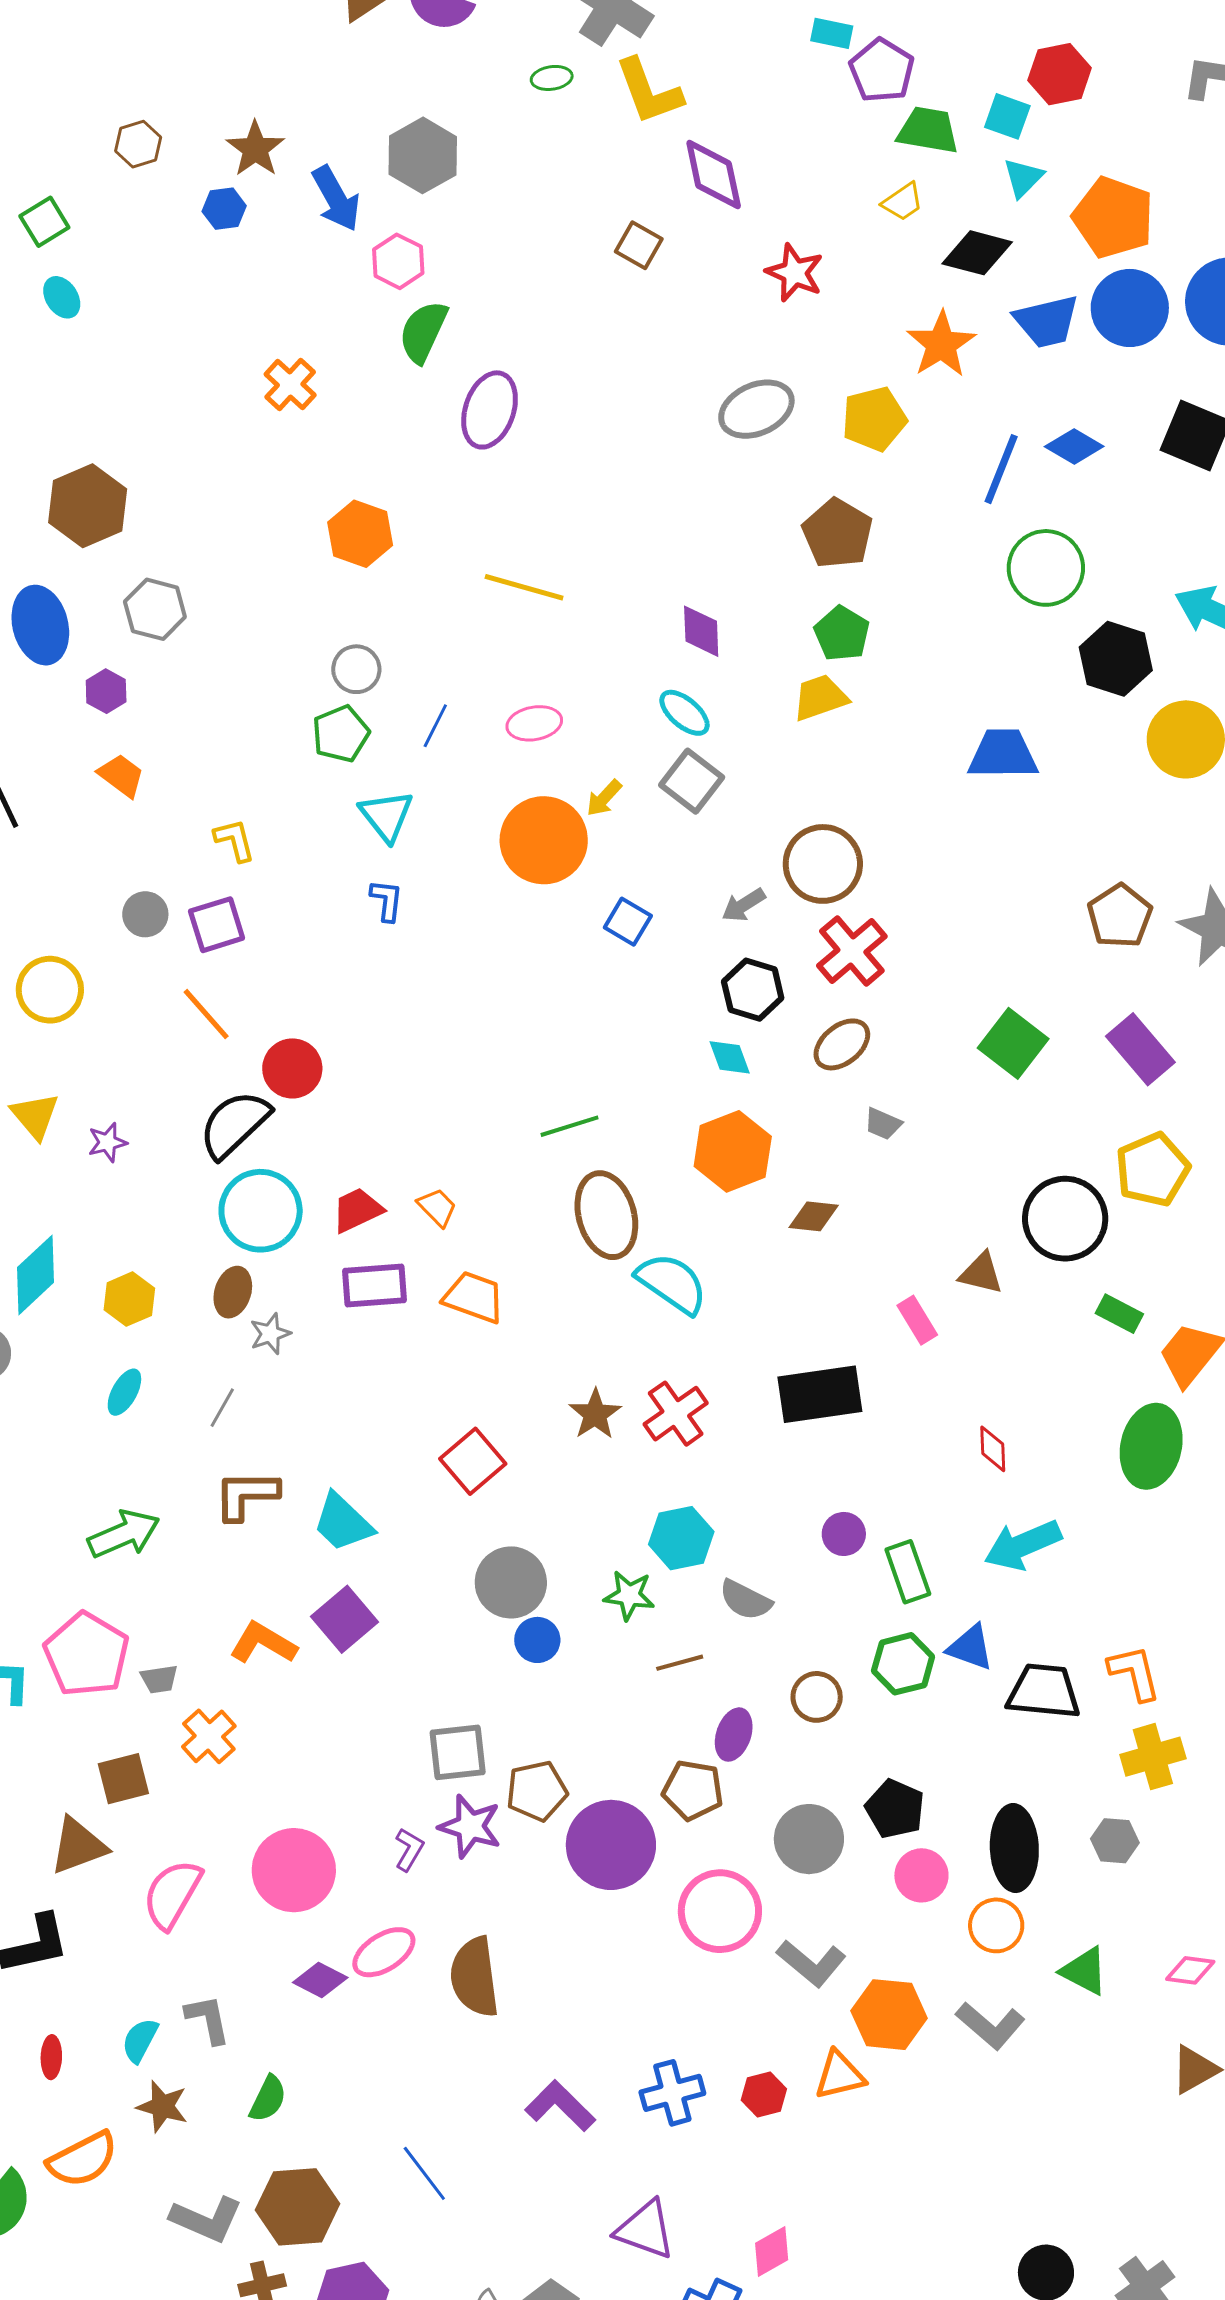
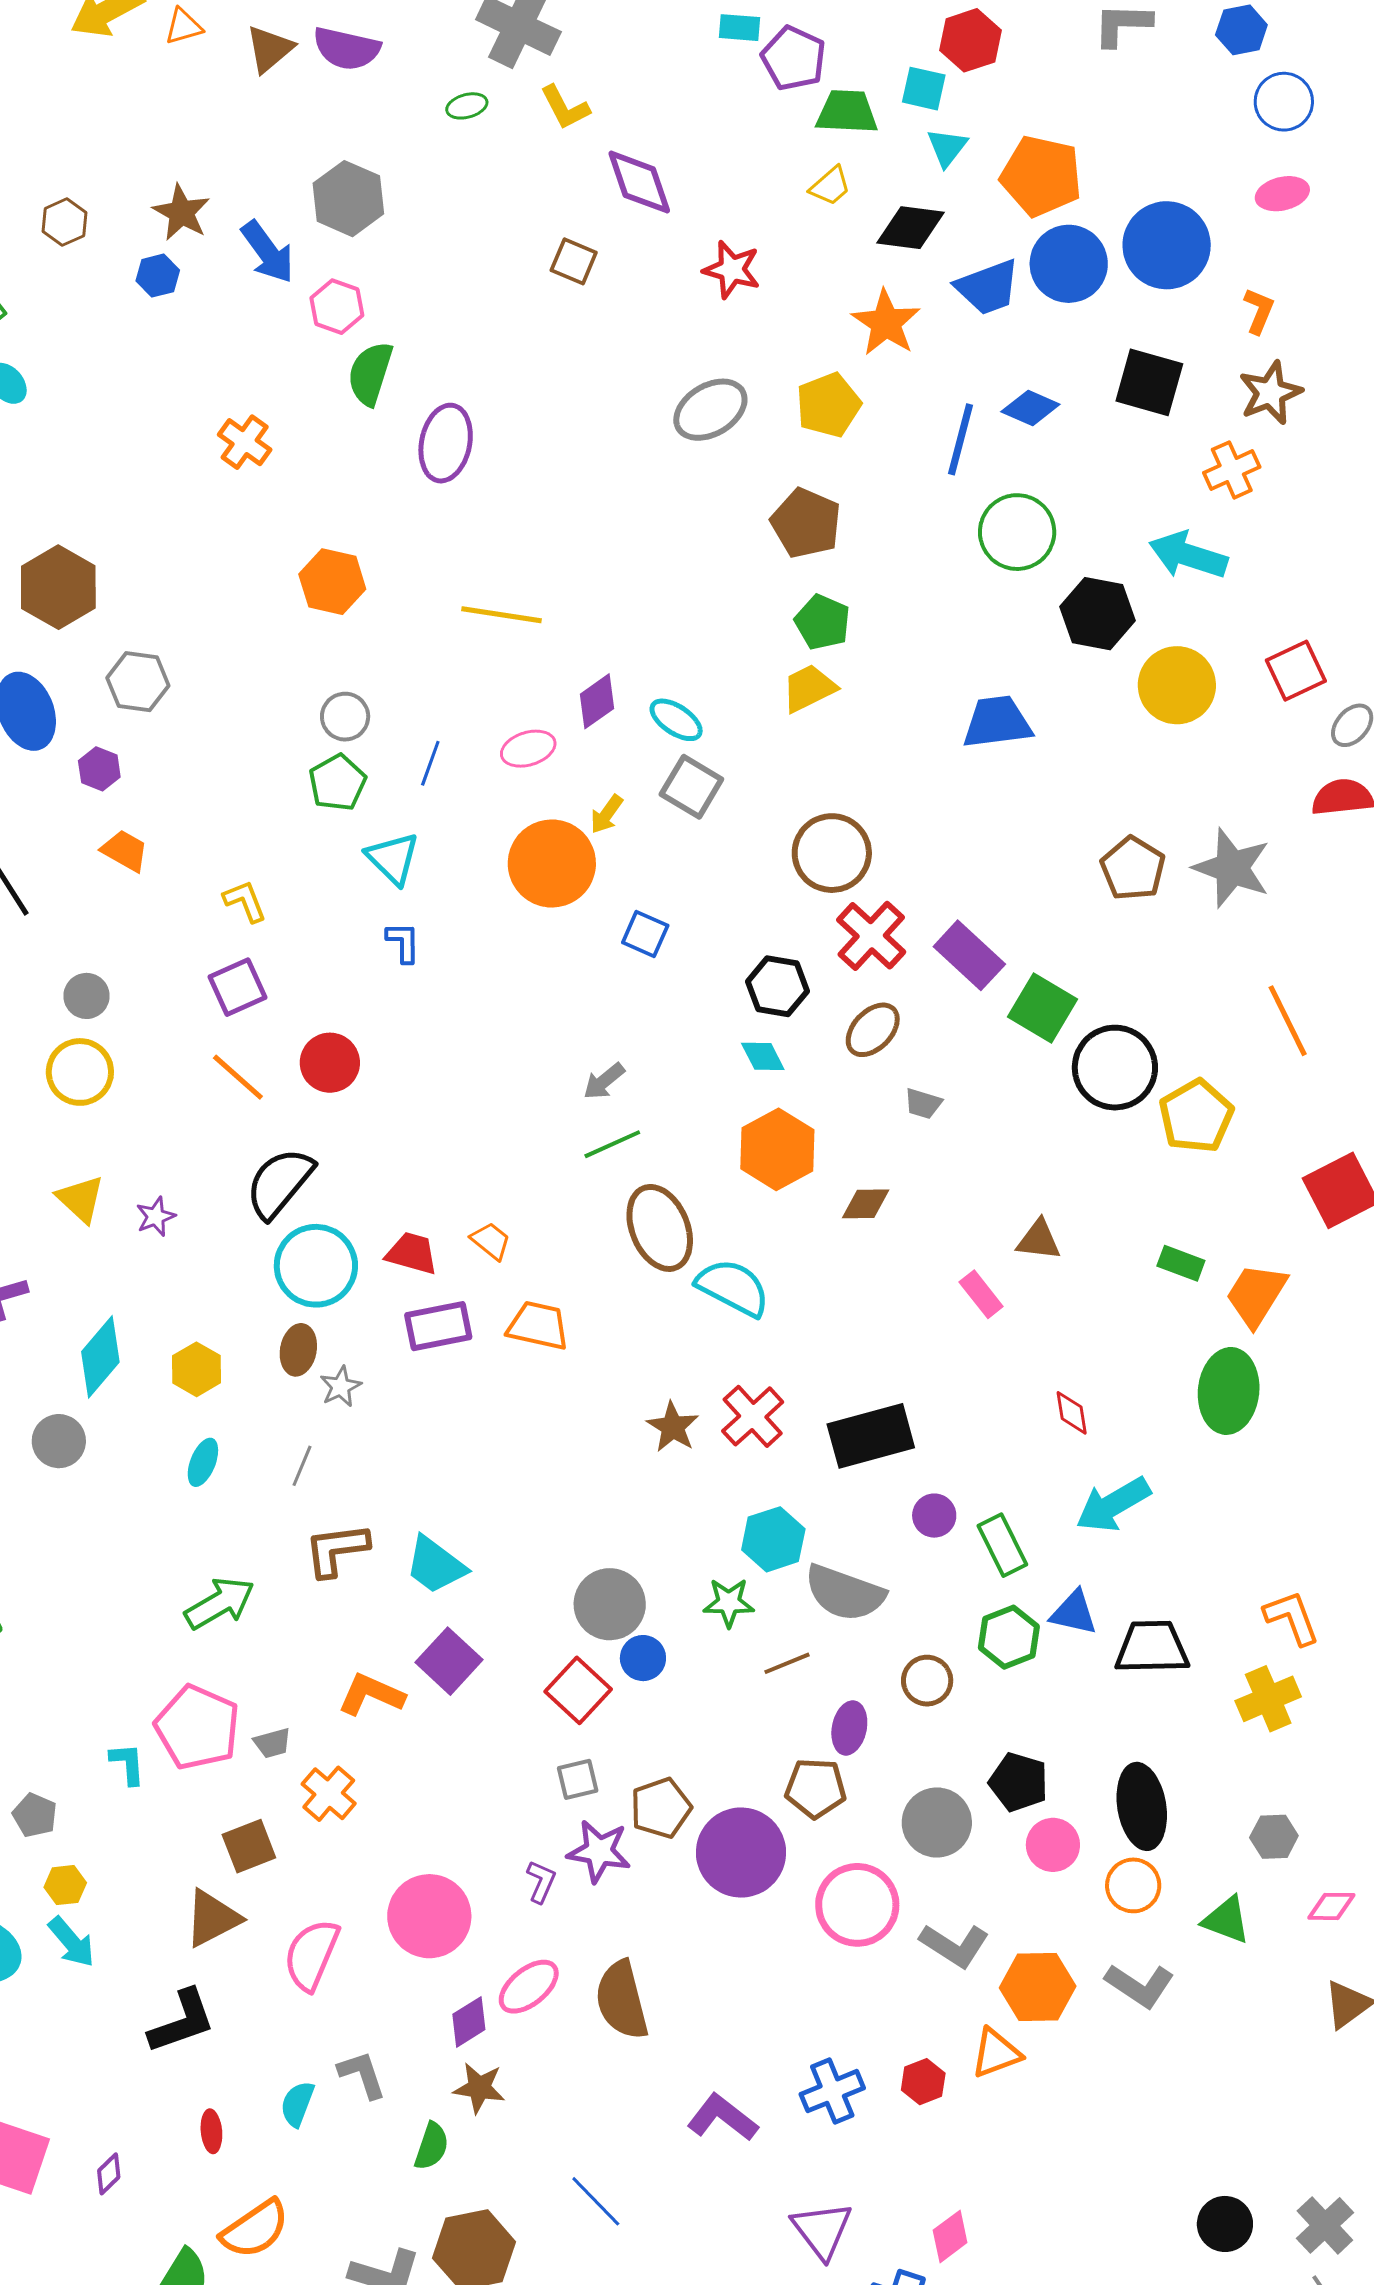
yellow L-shape: (649, 91) -> (565, 107), size x0.7
purple diamond: (701, 631) -> (597, 701), moved, turned 64
gray arrow: (743, 905) -> (604, 1081), moved
gray circle: (145, 914) -> (87, 996), moved
purple rectangle: (1140, 1049) -> (969, 955), moved
red circle: (292, 1068) -> (330, 1063), moved
red trapezoid: (357, 1210) -> (412, 1253), turned 48
black circle: (1065, 1219) -> (1115, 1068), moved
black rectangle: (820, 1394) -> (871, 1436), moved
red square: (473, 1461) -> (578, 1690), moved
gray semicircle: (745, 1600) -> (845, 1593), size x1.5
orange L-shape: (1135, 1673) -> (1292, 1618), moved
gray square: (458, 1752) -> (578, 1779), size x0.7
gray hexagon: (1115, 1841) -> (1274, 1837), moved
purple diamond: (320, 1980) -> (469, 2022), turned -52
brown star: (162, 2106) -> (479, 2088), moved
purple triangle: (645, 2230) -> (822, 2230), turned 40

